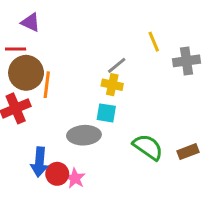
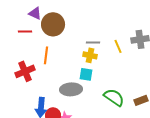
yellow line: (154, 42) -> (118, 46), moved
gray line: (117, 65) -> (93, 42), turned 40
brown circle: (26, 73) -> (53, 24), moved

